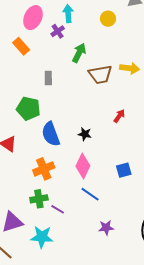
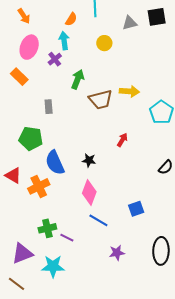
orange cross: (44, 169) -> (39, 186), moved
blue square: (124, 170) -> (136, 209), moved

